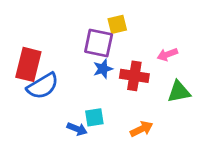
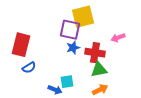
yellow square: (117, 24) -> (83, 17), size x1.6
blue semicircle: (43, 86) -> (29, 68), moved, size x0.6
green triangle: (179, 92) -> (99, 70), moved

